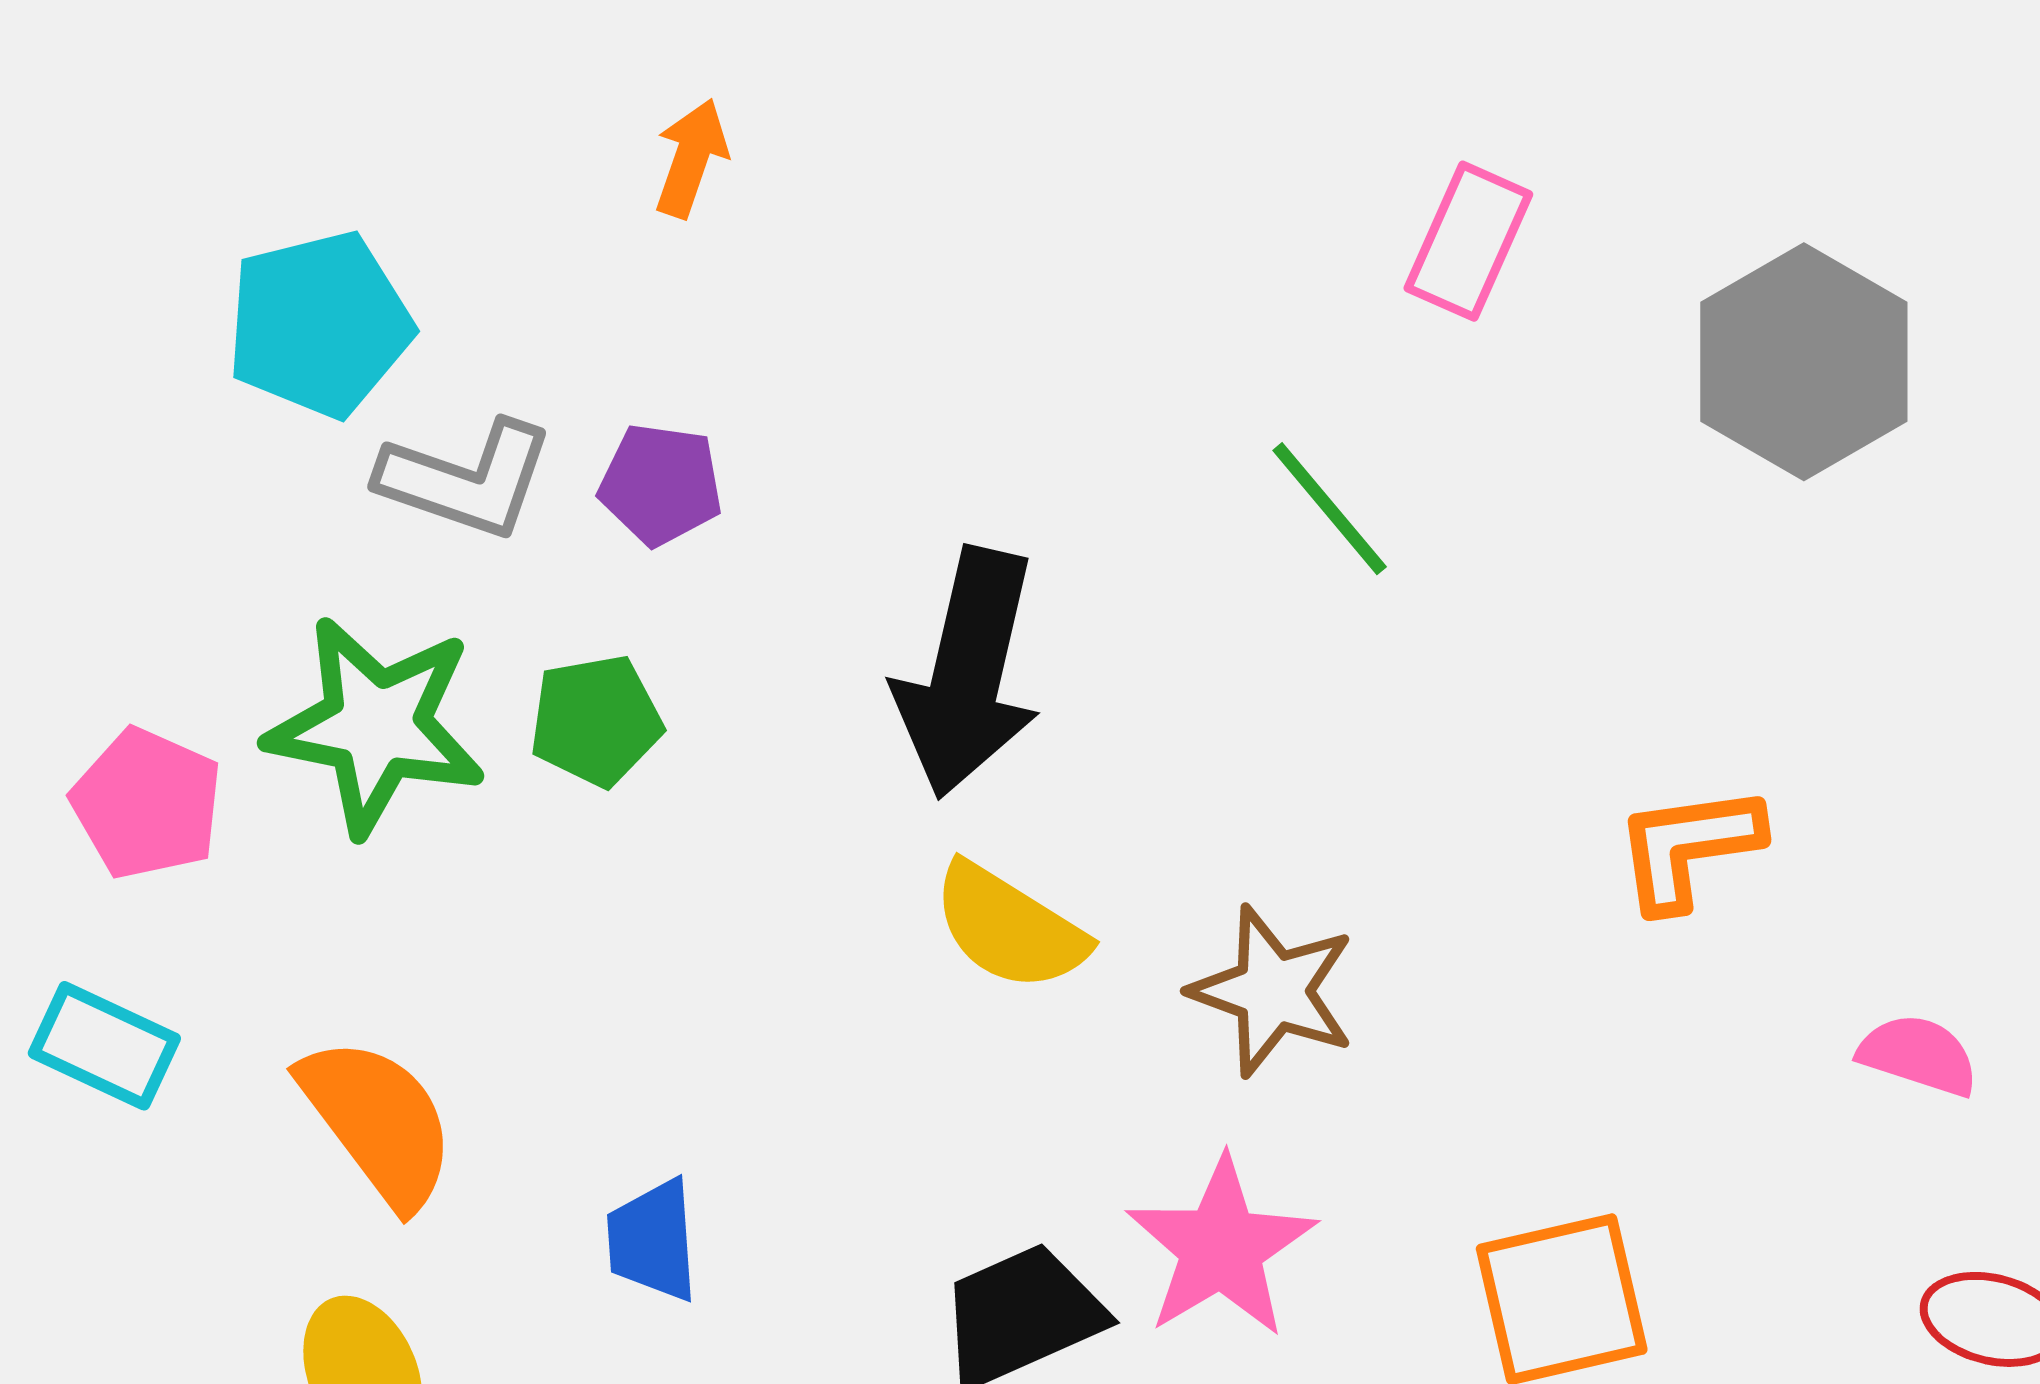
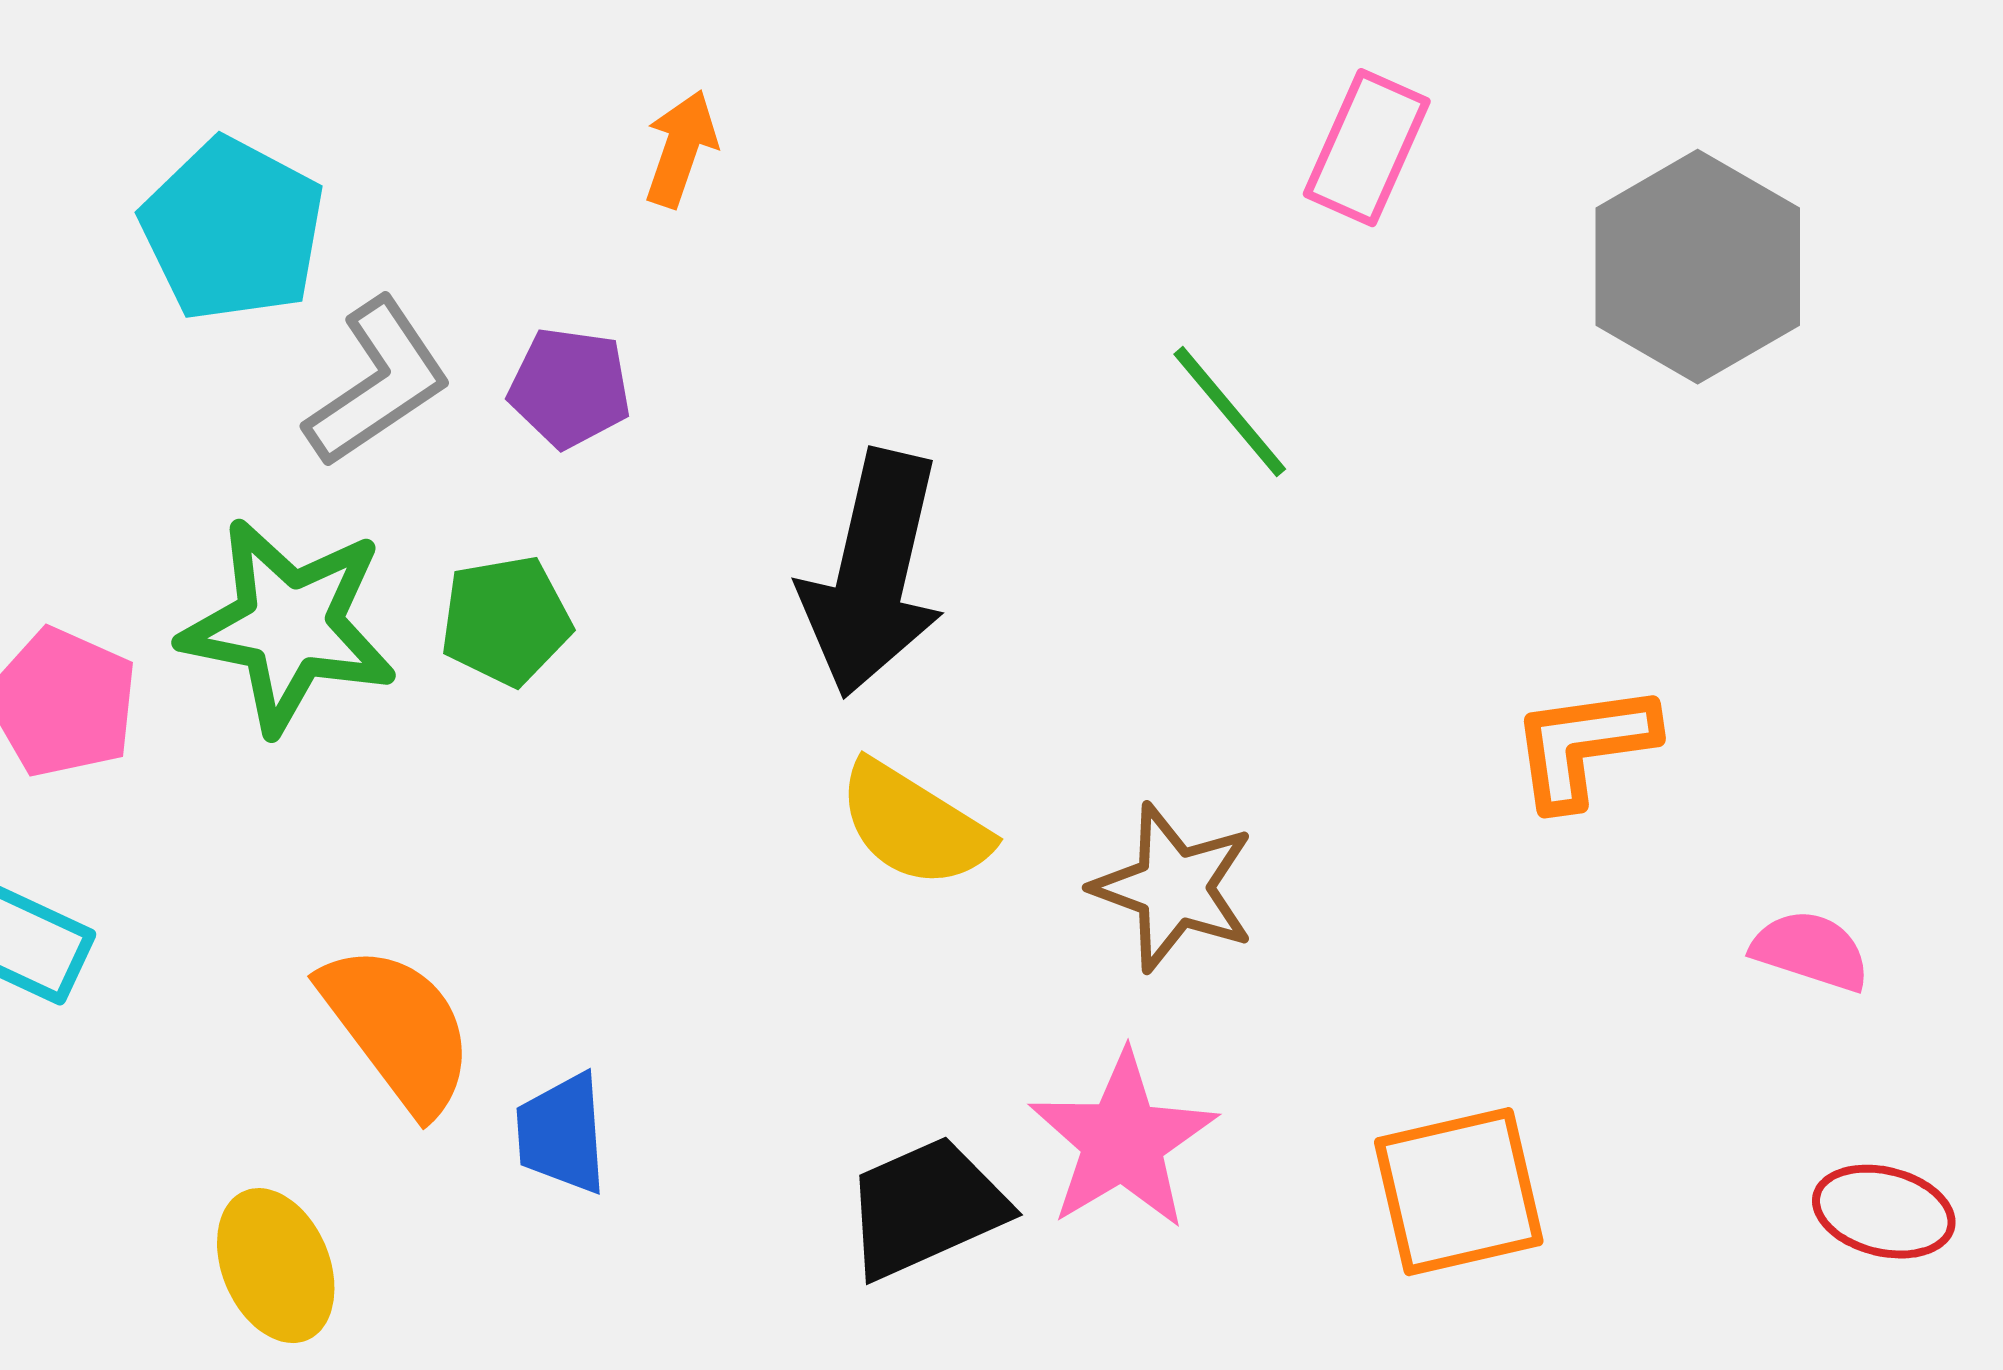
orange arrow: (691, 158) -> (681, 149), moved
cyan pentagon: (319, 324) -> (233, 230), turned -30
gray L-shape: (466, 479) -> (378, 383), turned -53
orange semicircle: (378, 1122) -> (398, 1029), moved

